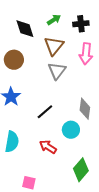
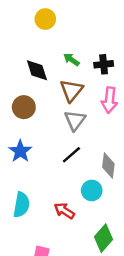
green arrow: (54, 20) -> (71, 60), turned -112
black line: (45, 112) -> (71, 155), moved

